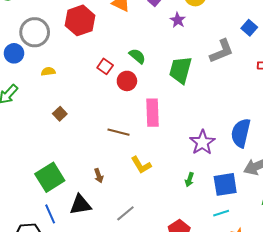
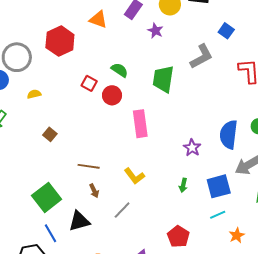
brown line: (119, 132) -> (89, 166), moved
purple star: (202, 142) -> (192, 148), size x0.7
gray line: (125, 213) -> (122, 210), moved

